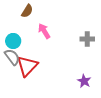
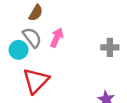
pink arrow: (44, 31) -> (57, 38), turned 56
gray semicircle: (12, 57) -> (32, 38), moved

